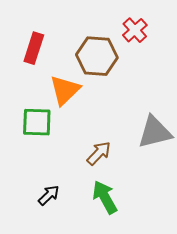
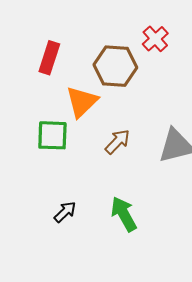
brown arrow: (99, 153) -> (117, 142), moved

